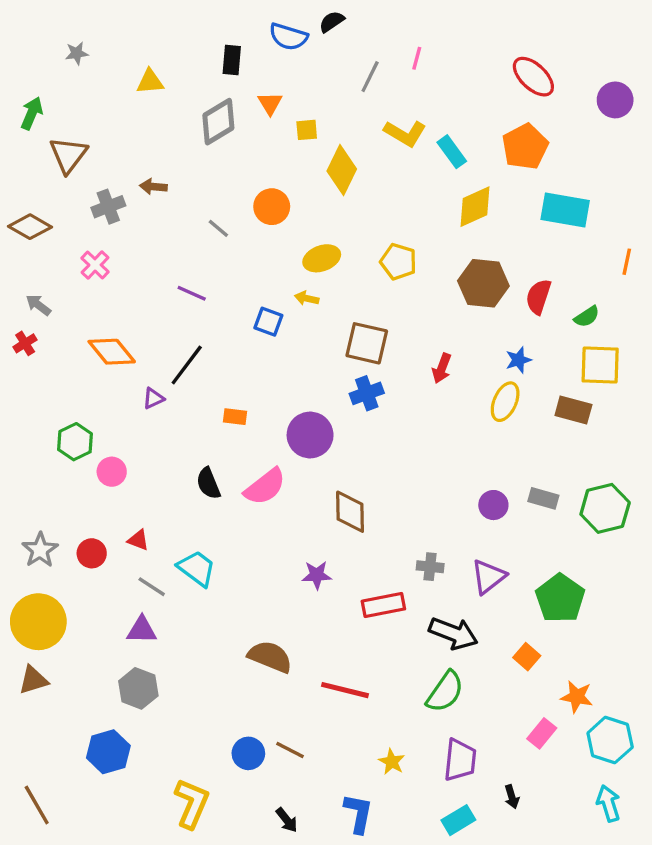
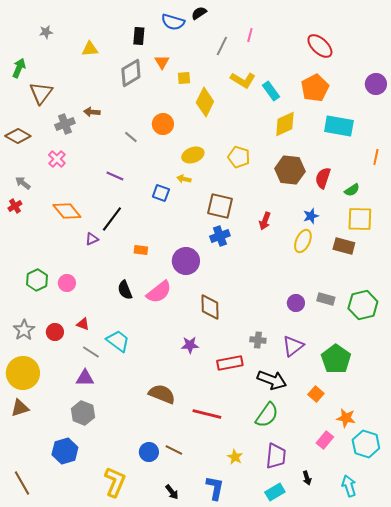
purple circle: (615, 100) -> (376, 84), moved
green hexagon: (75, 442) -> (37, 280), moved
cyan arrow: (608, 803) -> (349, 486), moved

